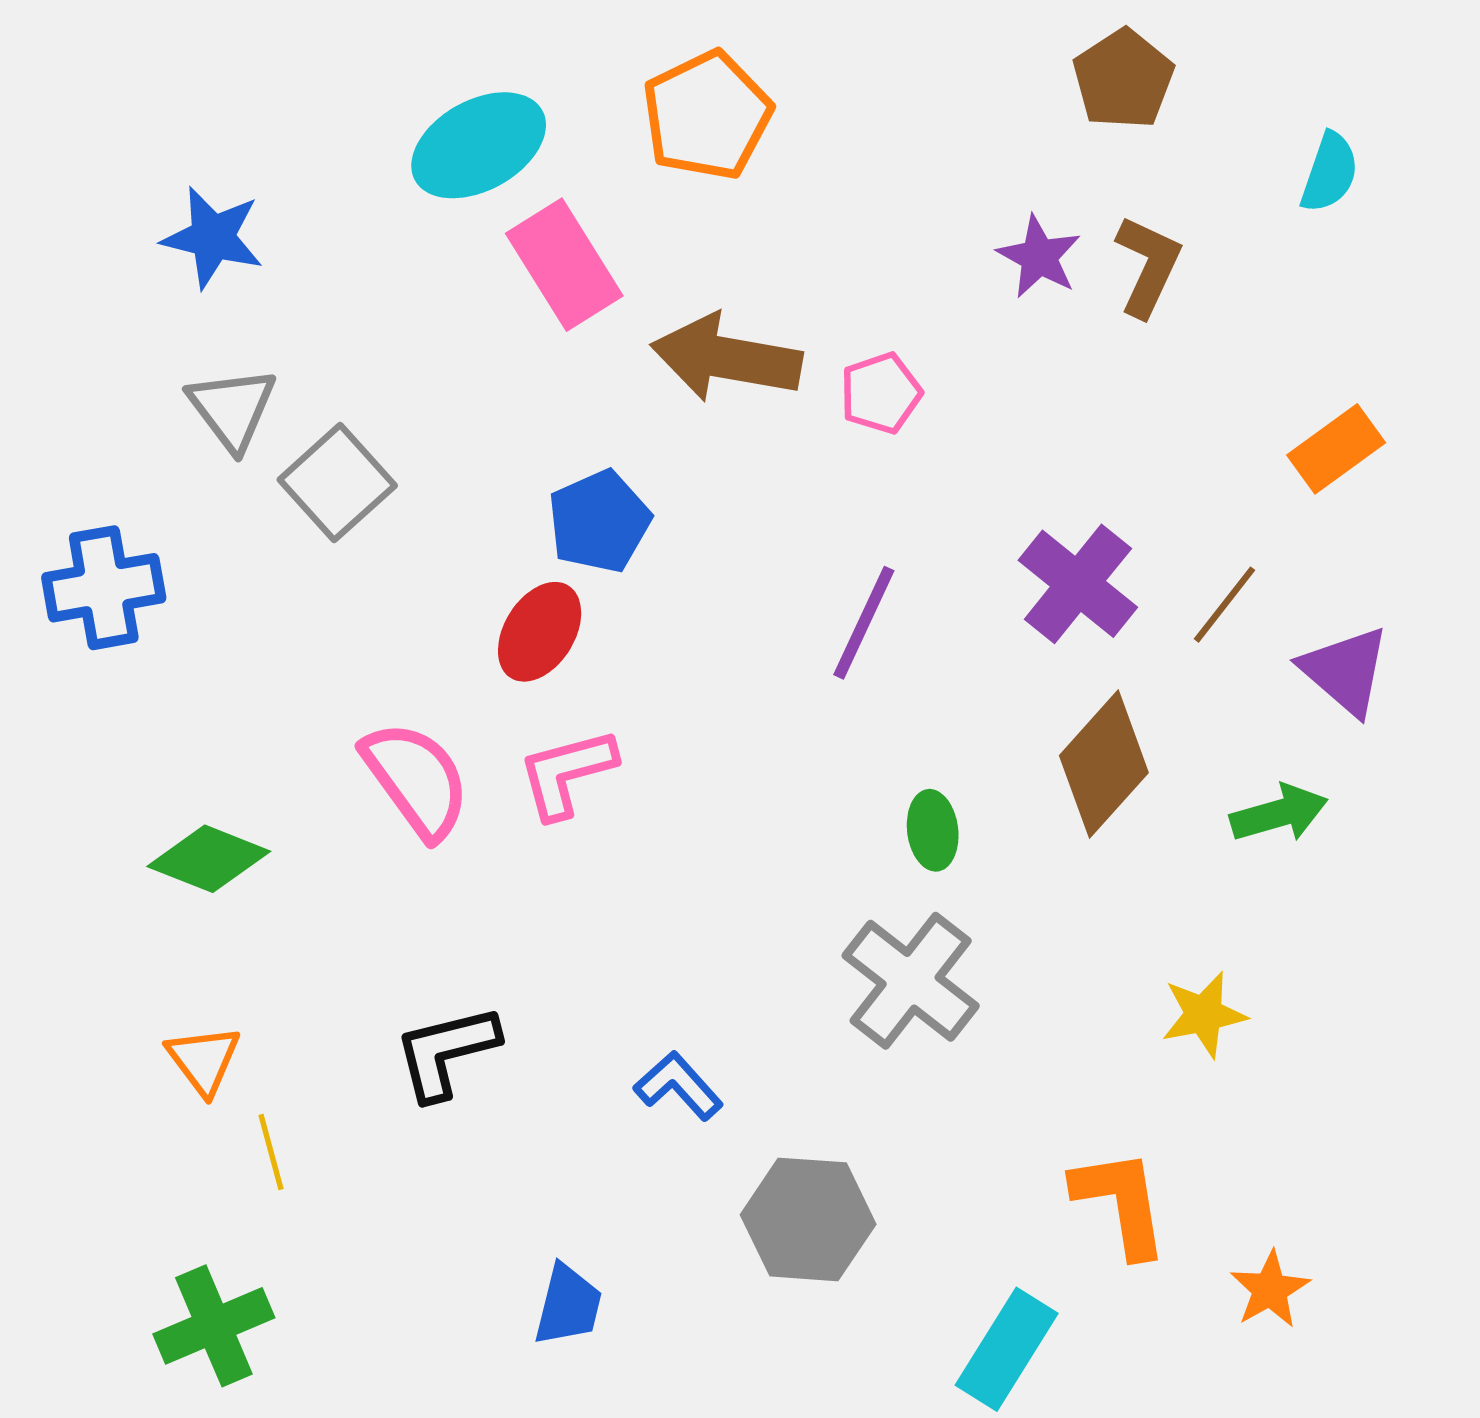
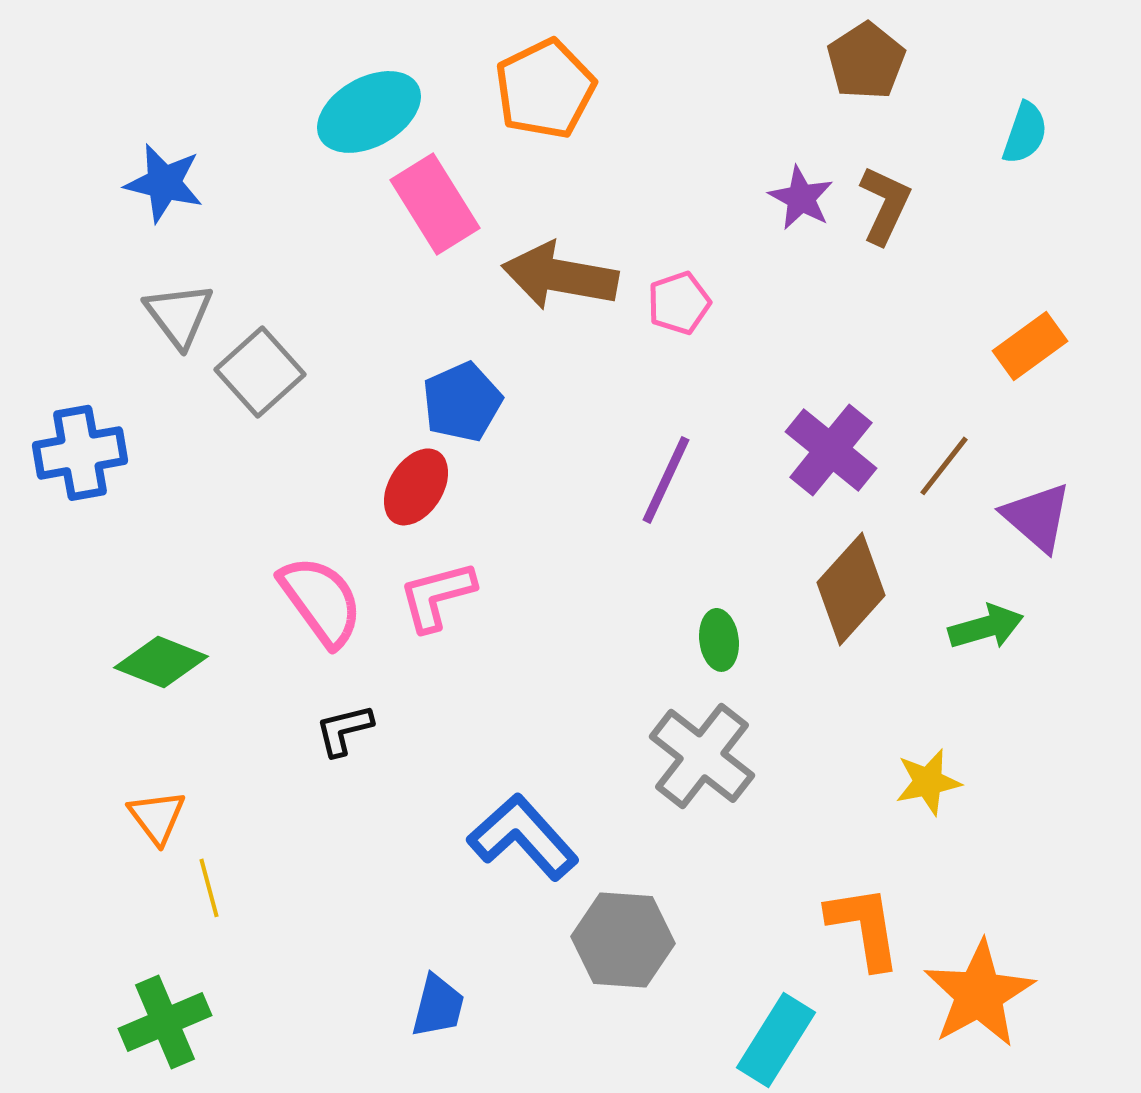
black L-shape: (446, 1052) -> (344, 730), moved, size x0.7
blue L-shape: (678, 1086) -> (523, 837), size x1.6
orange star: (1270, 1290) -> (979, 994), size x1.8

